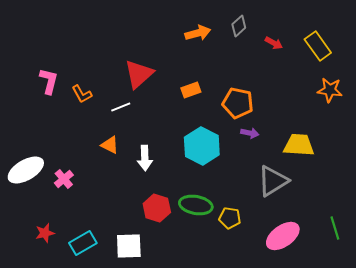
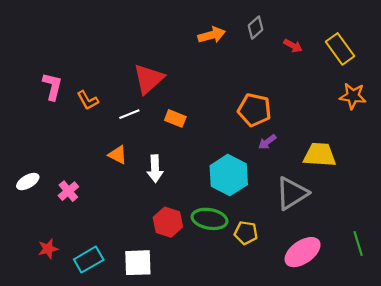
orange rectangle: (191, 90) -> (175, 118), moved, turned 42
purple arrow: (250, 133) -> (267, 142), turned 132
cyan hexagon: (202, 146) -> (229, 175), moved
white ellipse: (26, 170) -> (28, 181), size x0.6

